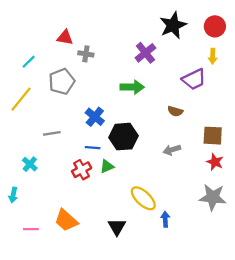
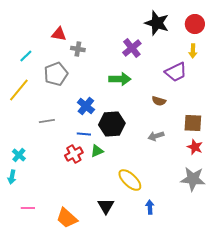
black star: (173, 25) -> (157, 23), turned -30
cyan cross: (30, 164) -> (19, 155), moved
blue arrow: (165, 219) -> (150, 207), moved
orange trapezoid: (66, 220) -> (67, 218), moved

